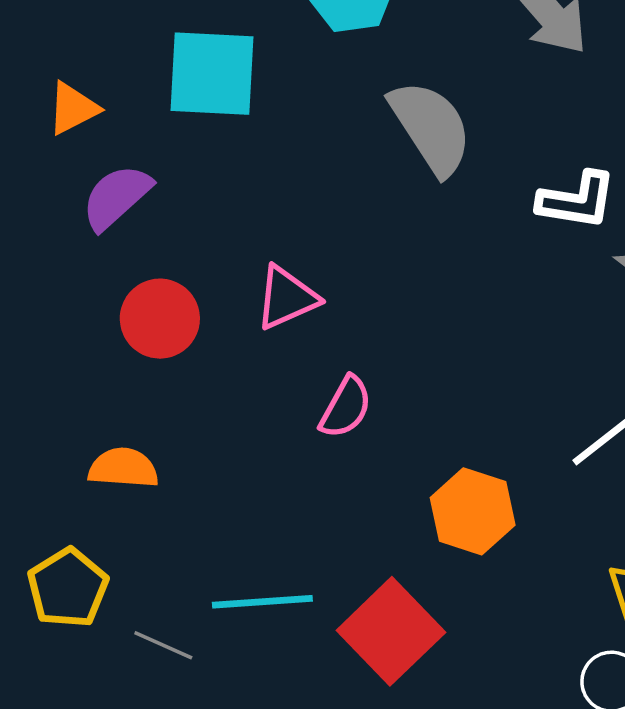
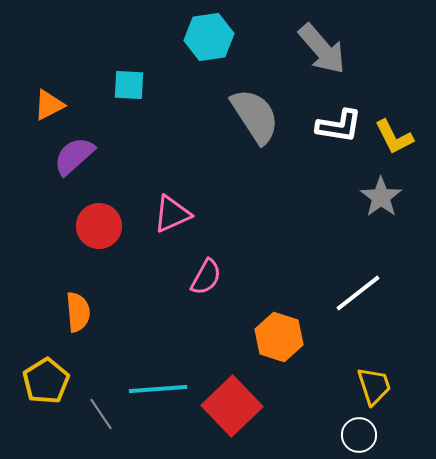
cyan square: (212, 74) -> (129, 85), size x0.6
white L-shape: (577, 200) -> (339, 126), moved
orange semicircle: (123, 468) -> (78, 312), turned 81
gray line: (163, 645) -> (101, 414), turned 32

